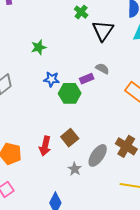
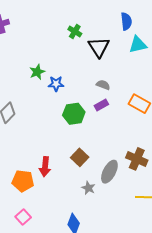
blue star: (52, 79) -> (56, 84), moved
purple rectangle: (87, 79) -> (101, 105), moved
red arrow: (45, 146) -> (45, 167), moved

